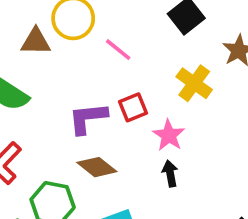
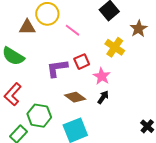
brown diamond: (97, 167) -> (75, 97), moved
black arrow: (170, 174) -> (103, 97), turned 48

